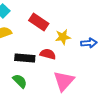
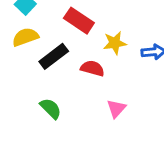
black rectangle: (25, 58) -> (54, 56), moved, turned -42
pink triangle: (64, 81) -> (116, 109), size x0.6

